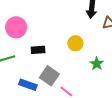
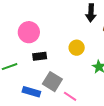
pink circle: (16, 27) -> (29, 32), moved

